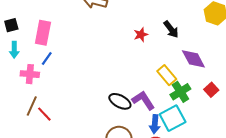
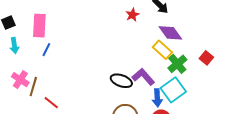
purple diamond: (193, 59) -> (170, 33), moved
pink cross: (30, 74) -> (20, 80), moved, turned 36
brown line: (32, 106) -> (33, 87), moved

